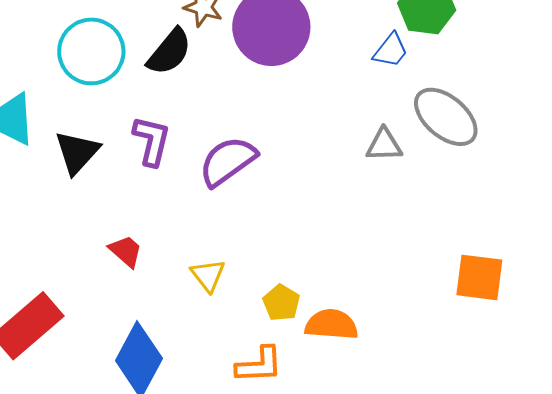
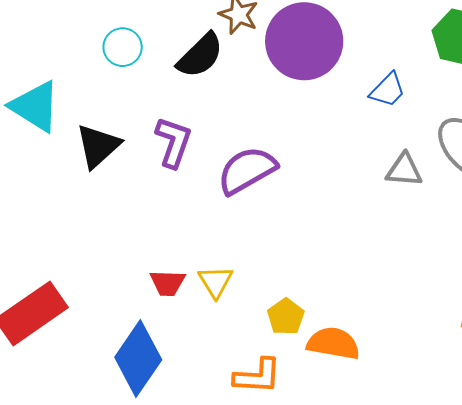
blue trapezoid: (391, 50) -> (388, 90), moved
cyan circle: (91, 51) -> (123, 47), size x0.6
red trapezoid: (126, 251) -> (167, 283), moved, turned 135

